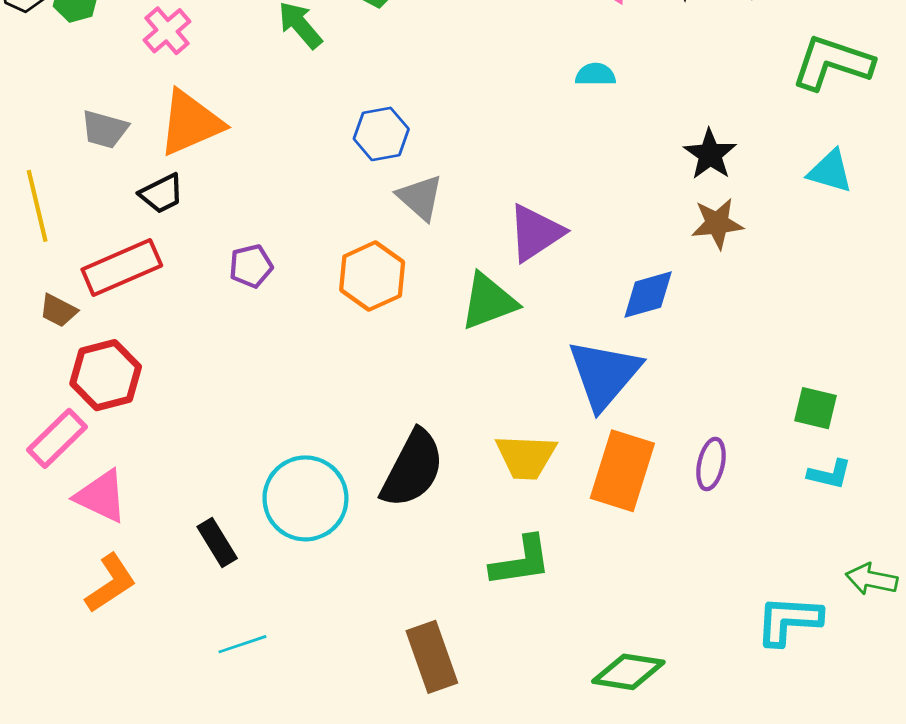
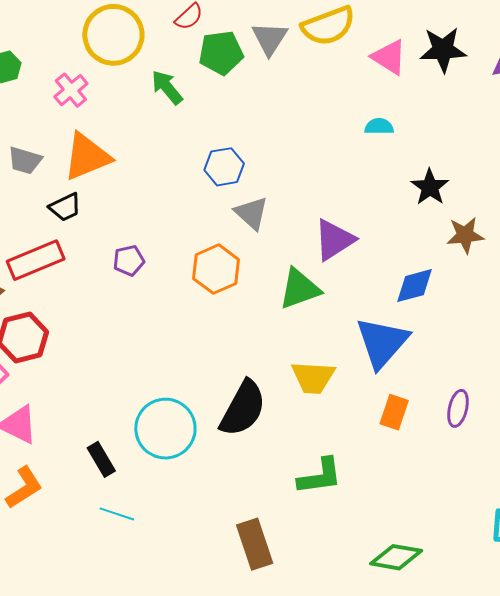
black star: (710, 154) -> (430, 187), moved
yellow trapezoid: (526, 457) -> (313, 377), moved
orange rectangle: (622, 471) -> (394, 412), size x0.6
cyan line: (242, 644) -> (117, 514), moved, turned 36

